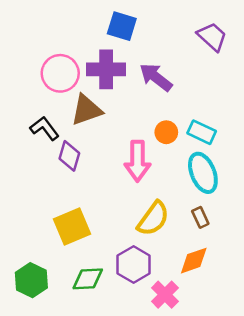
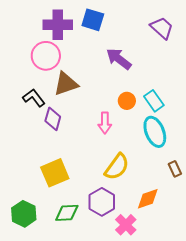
purple cross: (106, 69) -> (58, 25), moved
cyan rectangle: (202, 132) -> (154, 101), turned 30
pink arrow: (137, 161) -> (105, 123), size x0.7
brown rectangle: (200, 217) -> (175, 169), moved

